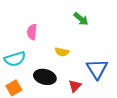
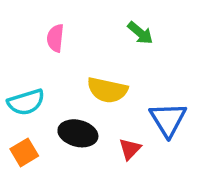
pink semicircle: (32, 32) -> (55, 38), moved
yellow semicircle: (62, 52) -> (107, 90), size x1.6

